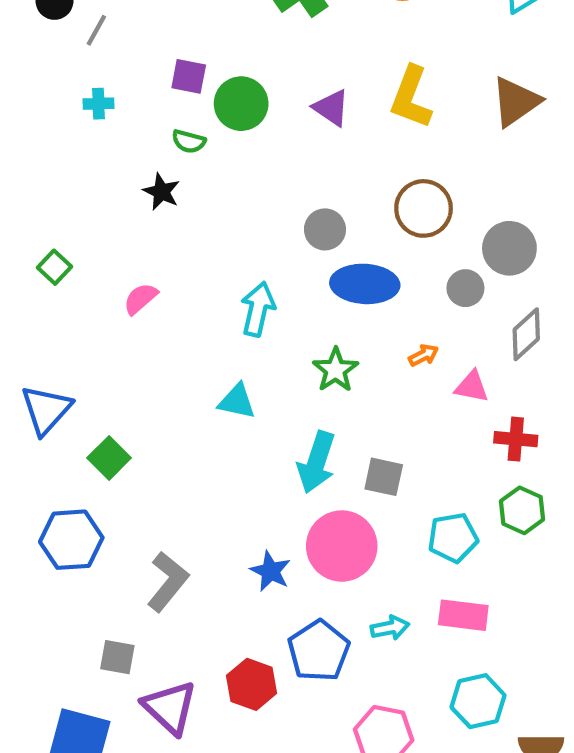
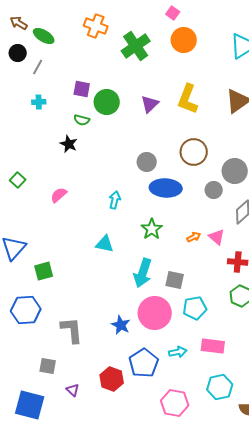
purple triangle: (331, 108) -> (150, 104), turned 42
cyan arrow: (258, 309) -> (115, 200), size x0.7
orange arrow: (424, 355) -> (194, 237), moved
pink triangle: (472, 387) -> (217, 237), turned 30
green square: (109, 458) -> (44, 271), turned 30
cyan pentagon: (453, 538) -> (195, 308), moved
gray L-shape: (168, 582) -> (72, 330), turned -44
purple triangle: (170, 707) -> (73, 390), size x0.5

